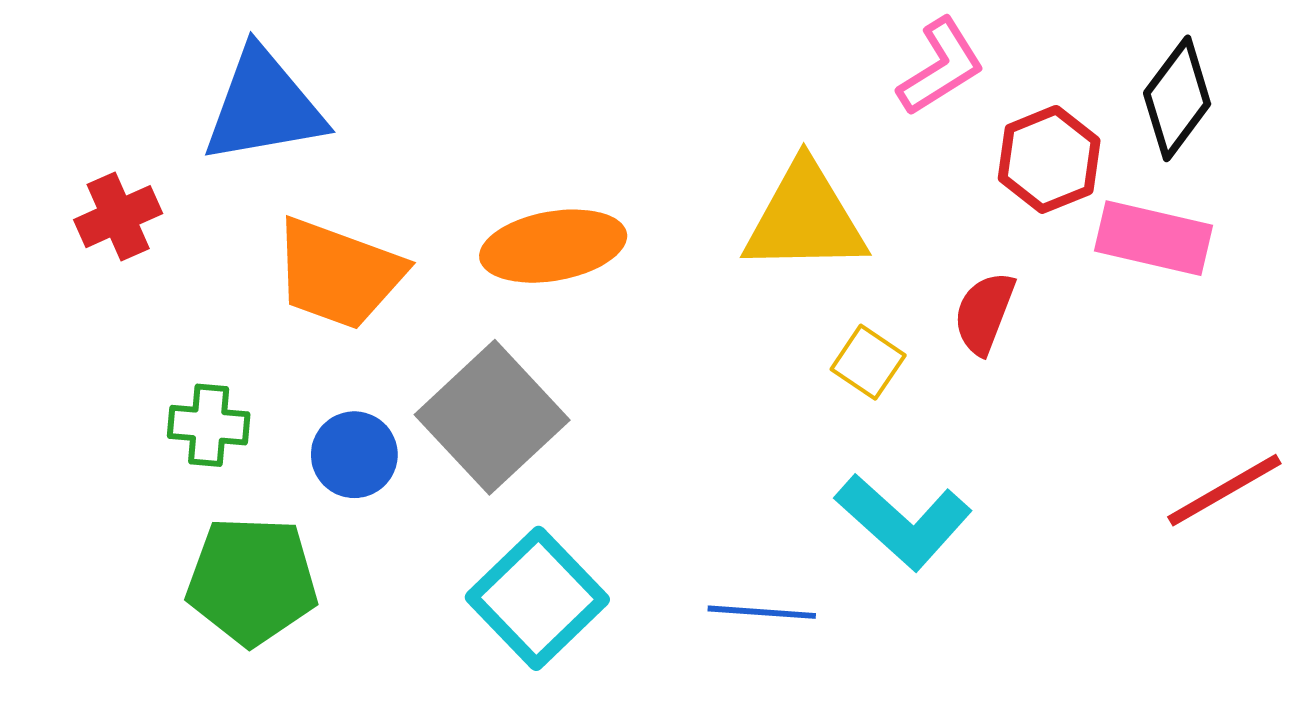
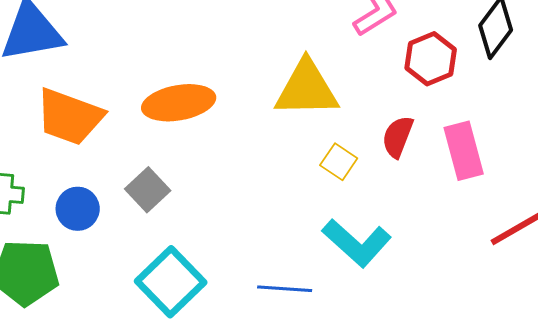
pink rectangle: (1153, 238) -> (464, 151), moved, turned 62
gray square: (492, 417) -> (148, 190), size x0.6

